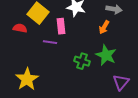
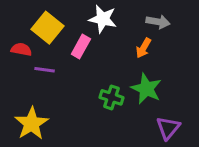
pink rectangle: (61, 26) -> (81, 47), turned 35
purple line: (50, 42) -> (45, 70), moved

